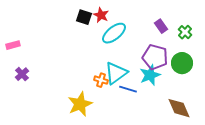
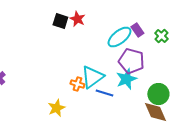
cyan ellipse: (114, 33) -> (119, 37), moved
green circle: (182, 63) -> (158, 94), moved
yellow star: (80, 104) -> (56, 108), size x0.7

